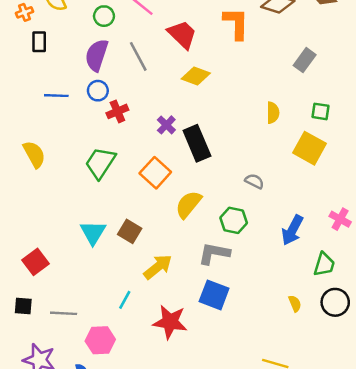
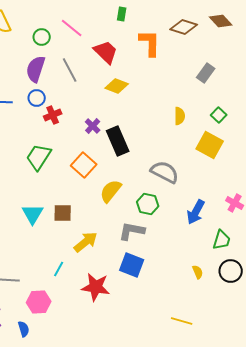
green square: (321, 111) -> (219, 115), turned 35
gray semicircle: (254, 181) -> (165, 172), size x1.8
brown square: (130, 231) -> (63, 213), turned -30

